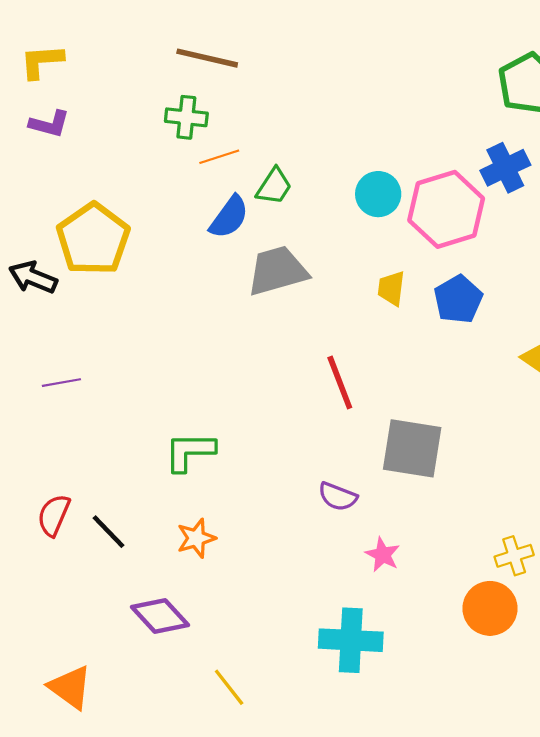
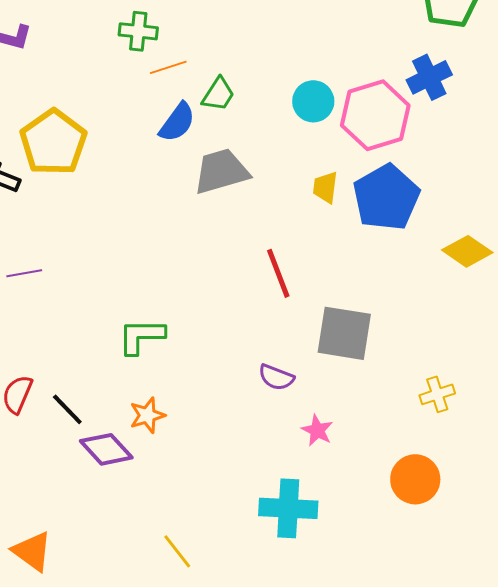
blue pentagon: (458, 299) -> (386, 197), size x1.5
yellow cross: (514, 556) -> (437, 394), moved
purple diamond: (160, 616) -> (106, 449), moved

